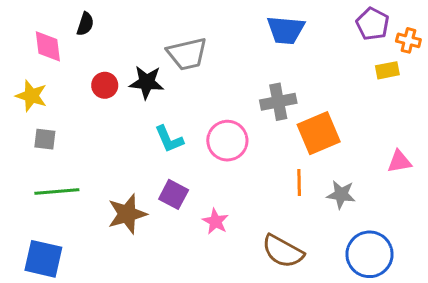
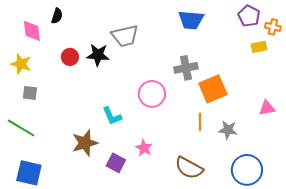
cyan L-shape: (169, 139) -> (112, 116), moved
green line: (57, 191) -> (21, 128), moved, turned 36
purple square: (174, 194) -> (116, 163), moved

